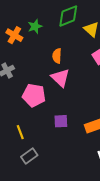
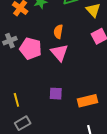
pink pentagon: (34, 95) -> (31, 48), moved

